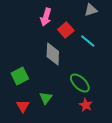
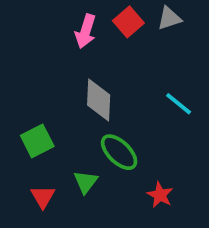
red square: (66, 30) -> (128, 22), moved
cyan line: (88, 41) -> (179, 104), moved
green ellipse: (80, 83) -> (119, 152), moved

